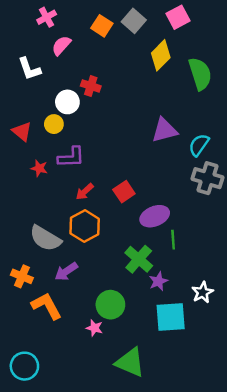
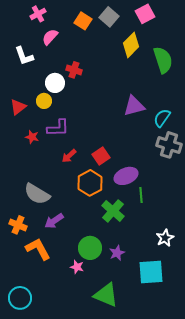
red triangle: (22, 131) -> (18, 107), turned 42
orange hexagon: (85, 226) -> (90, 183), moved
purple star: (158, 281) -> (117, 253), moved
cyan square: (171, 317) -> (151, 272), moved

